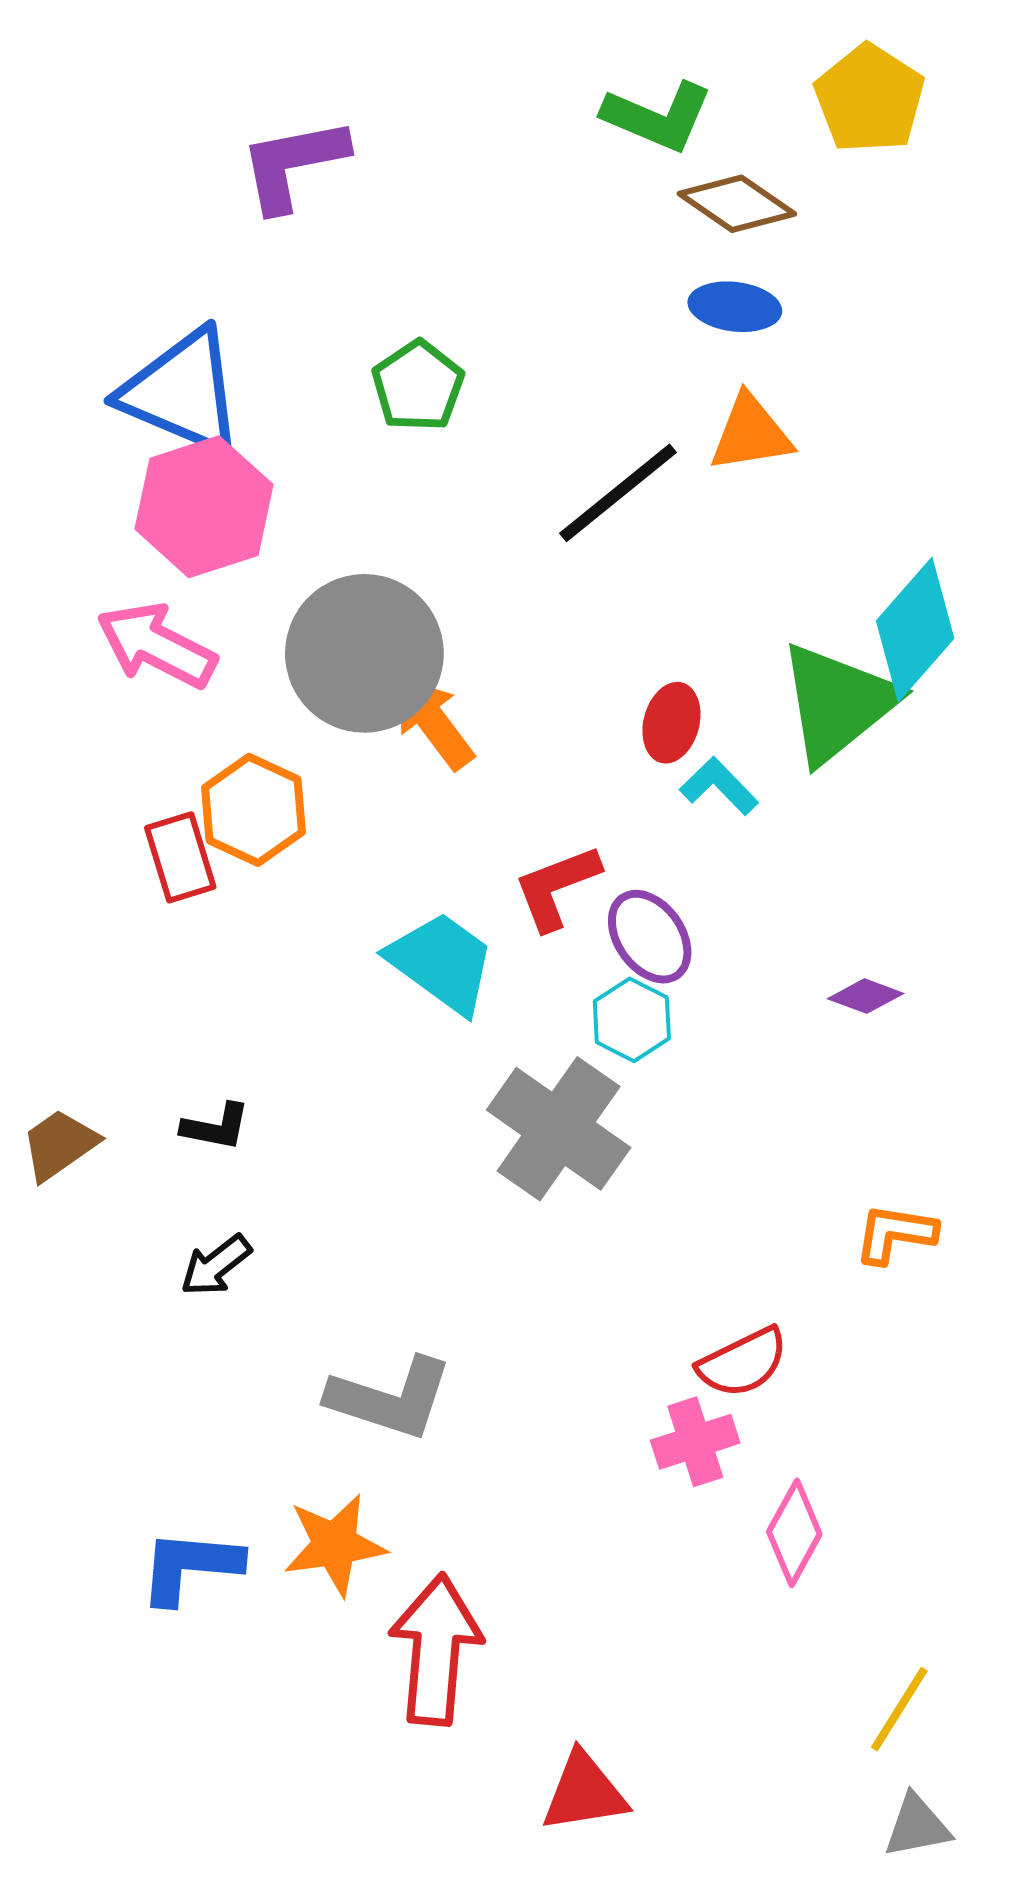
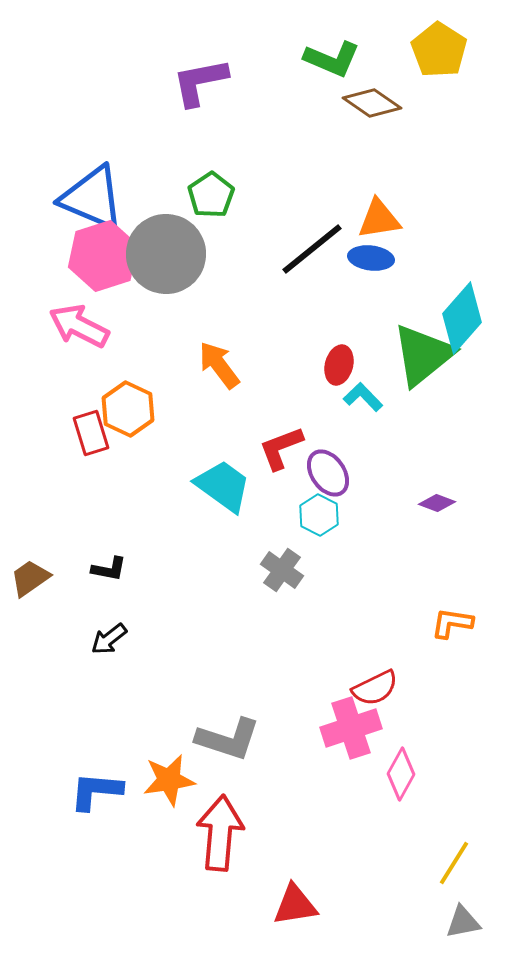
purple L-shape: (293, 164) -> (200, 82), moved
blue ellipse: (735, 307) -> (371, 258), moved
gray circle: (364, 653) -> (166, 254), moved
gray cross: (559, 1129) -> (282, 570), size x0.6
gray L-shape: (390, 1398) -> (228, 739), moved
pink cross: (695, 1442) -> (351, 728), size x1.4

